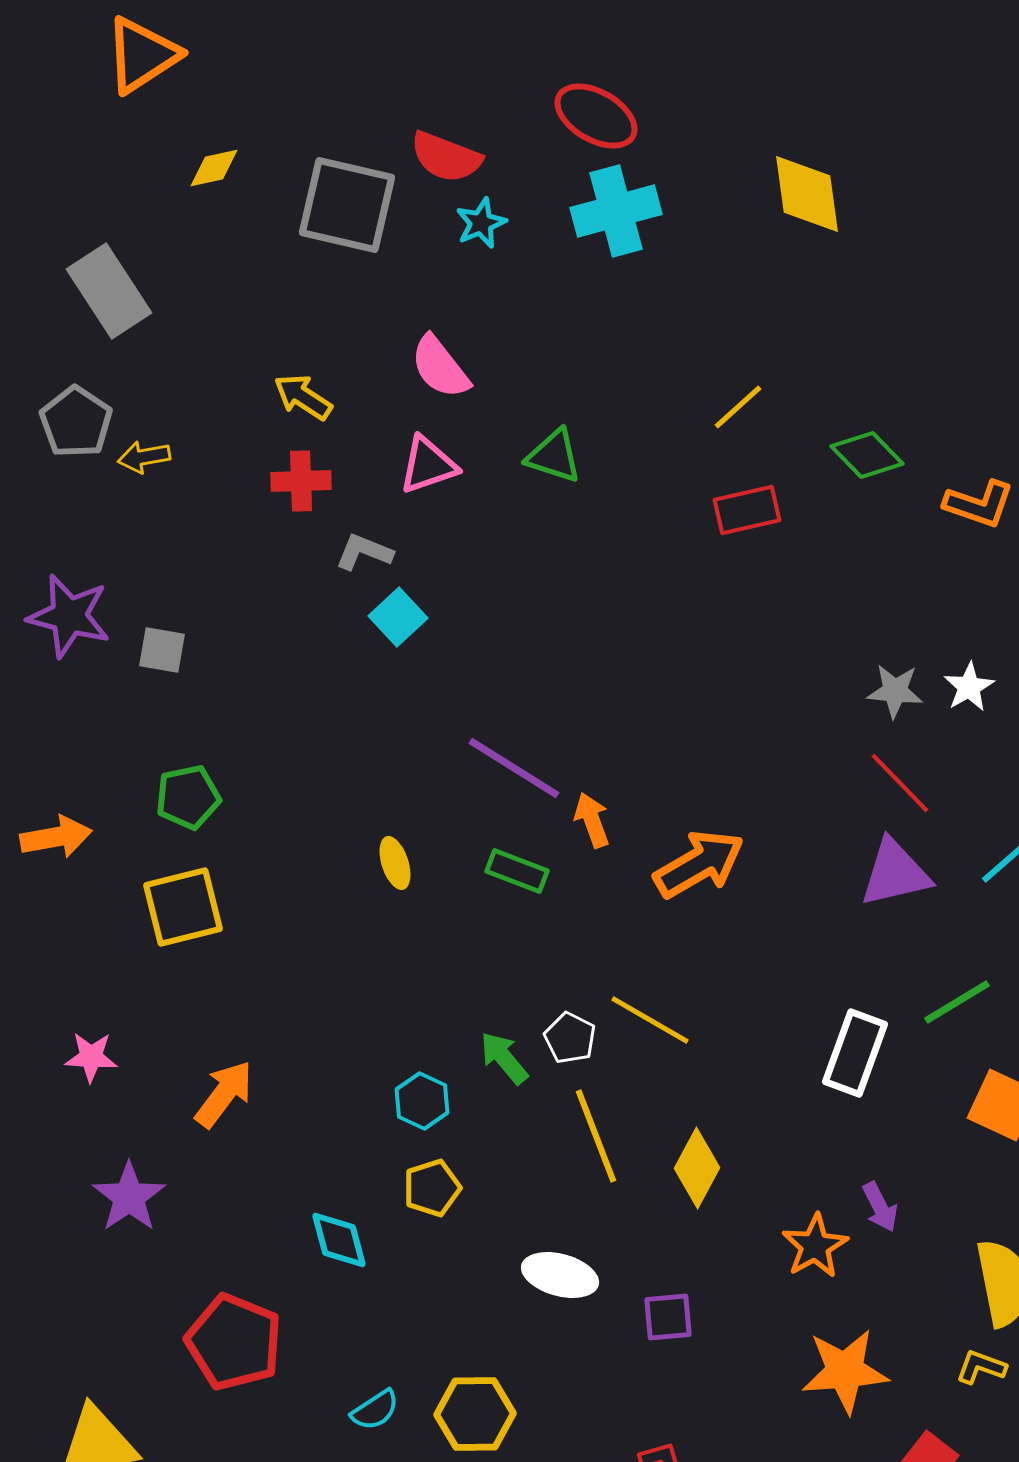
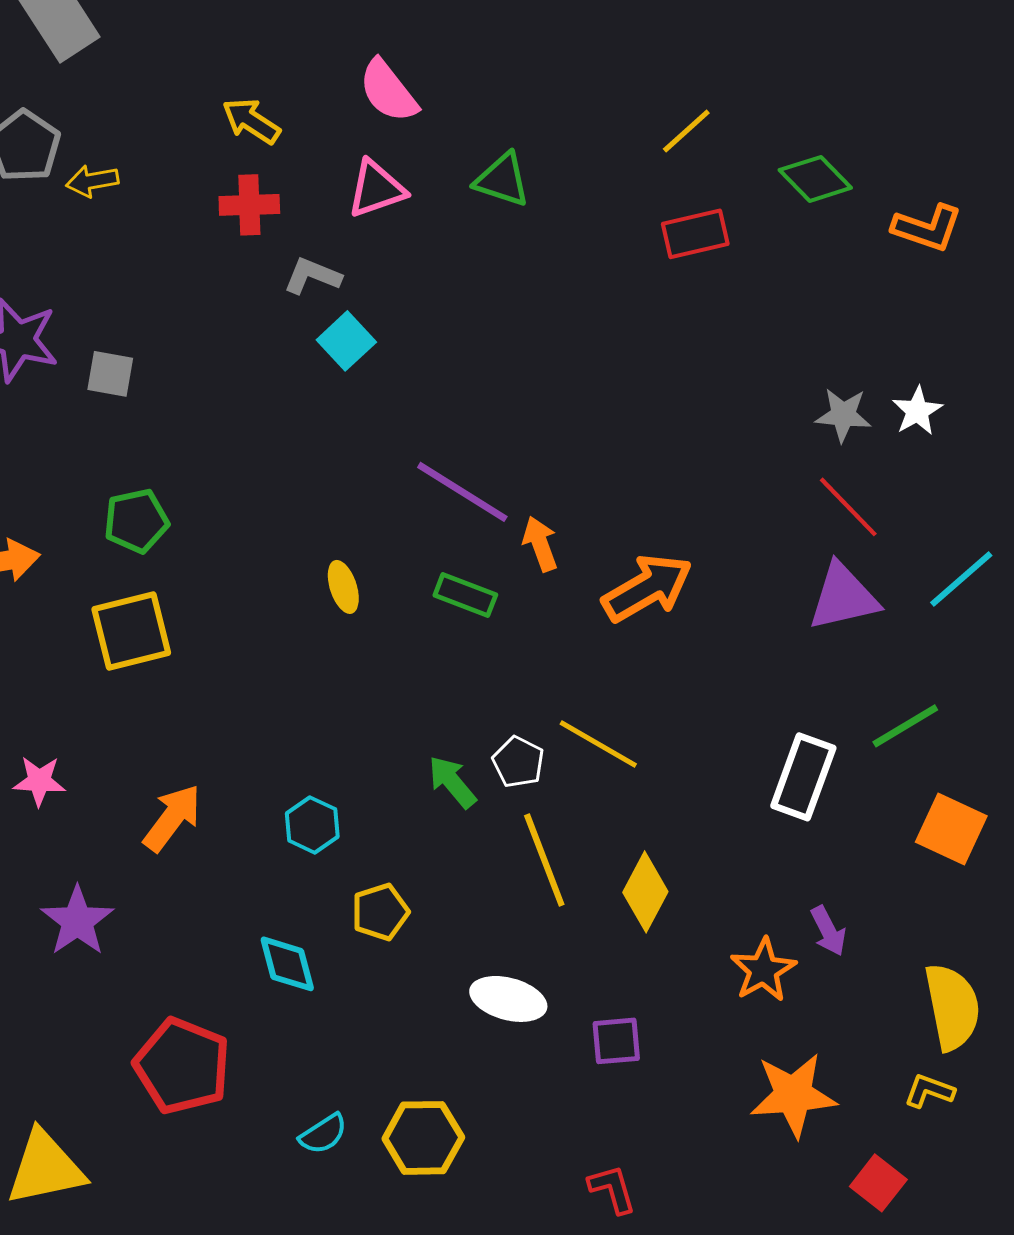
cyan hexagon: (422, 1101) -> (312, 825), moved

